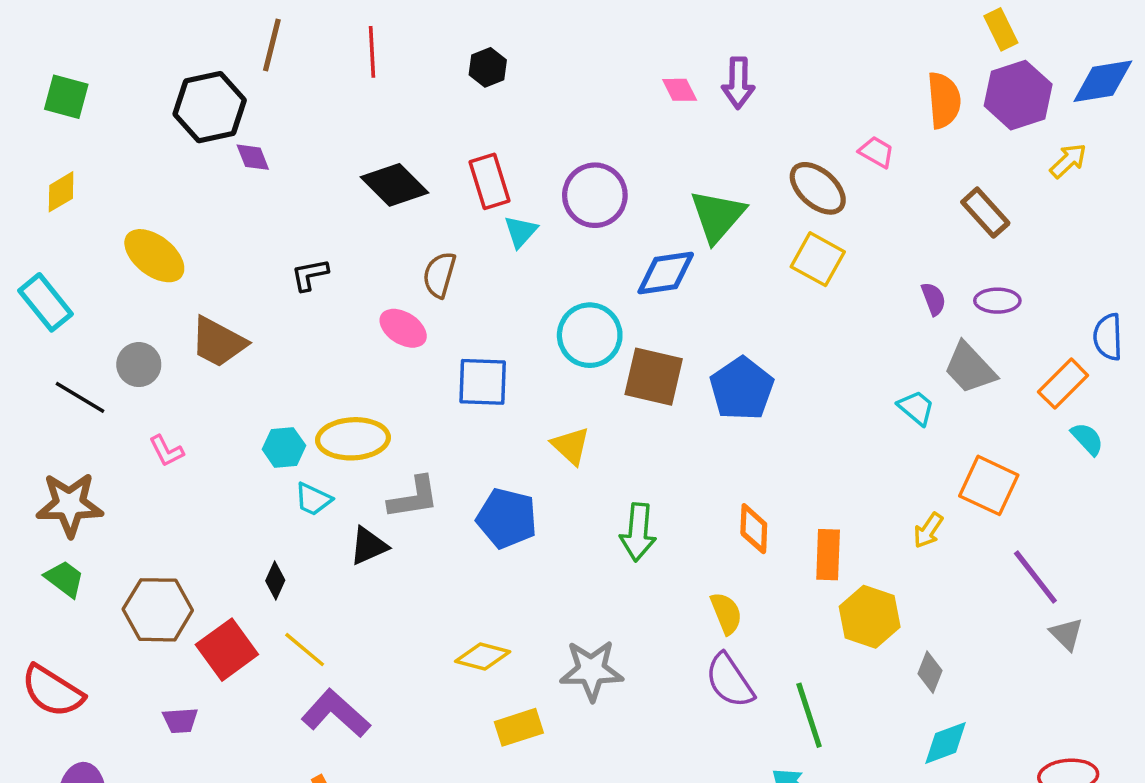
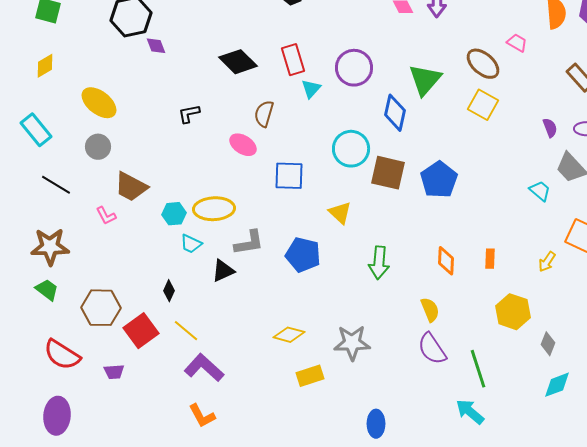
blue diamond: (666, 273) -> (395, 113), turned -69
brown trapezoid: (218, 342) -> (131, 187), moved
gray circle: (139, 365) -> (98, 147), moved
orange rectangle: (828, 555) -> (490, 259), moved, size x0.7
red semicircle: (52, 691) -> (62, 355), moved

